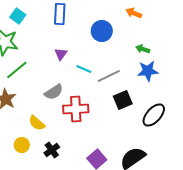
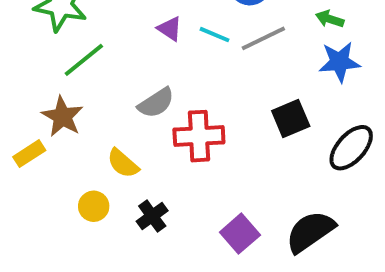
purple triangle: (61, 54) -> (170, 29), turned -32
cyan line: (84, 69) -> (215, 35), moved
gray line: (109, 76) -> (263, 38), moved

